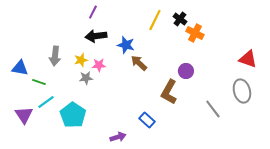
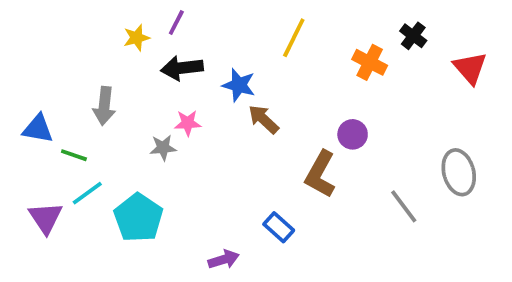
black cross: (180, 19) -> (413, 36), moved
red triangle: (248, 59) -> (470, 68), moved, turned 30
yellow star: (81, 60) -> (136, 38), moved

